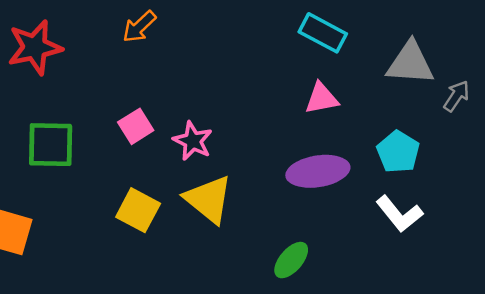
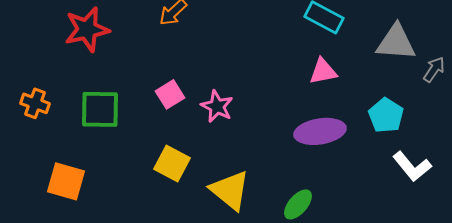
yellow triangle: (209, 199) -> (230, 190), moved
white L-shape: (399, 214) -> (412, 166), moved

